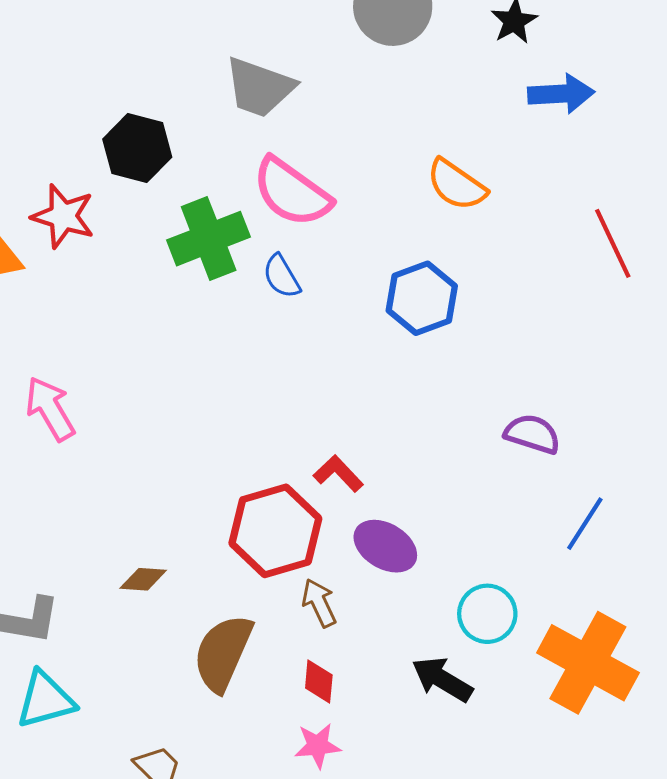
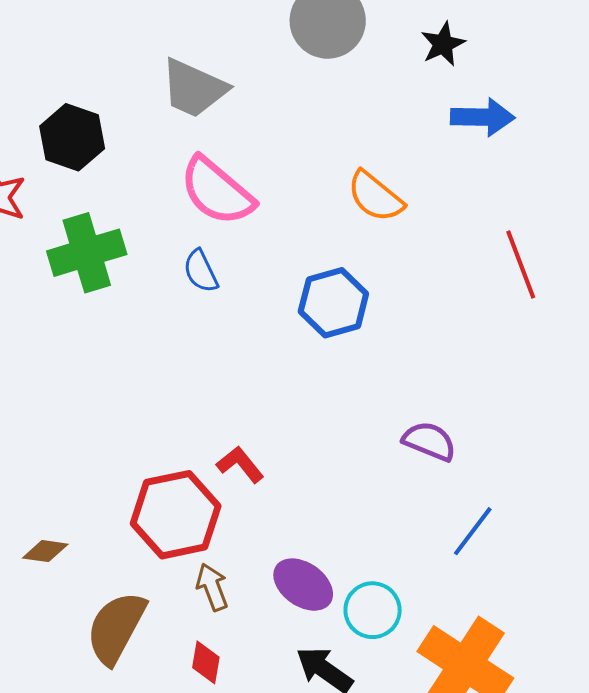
green cross: (209, 239) -> (87, 253), moved
purple ellipse: (385, 546) -> (303, 585), moved

